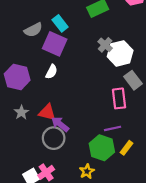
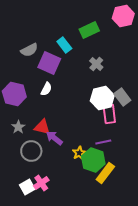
cyan rectangle: (60, 23) -> (64, 45), moved
white hexagon: (120, 53) -> (102, 98), moved
gray circle: (54, 138) -> (31, 151), moved
yellow rectangle: (127, 148) -> (105, 173), moved, size x1.5
yellow star: (87, 171) -> (79, 153), moved

